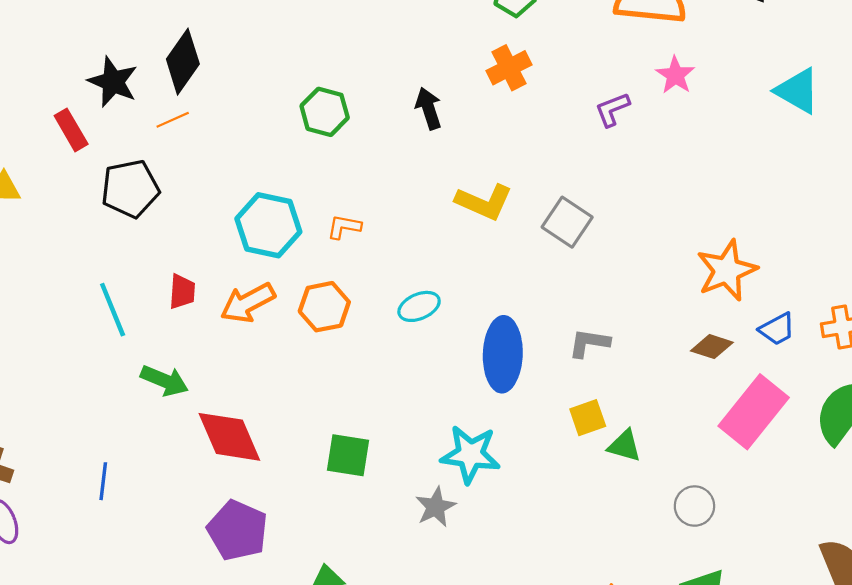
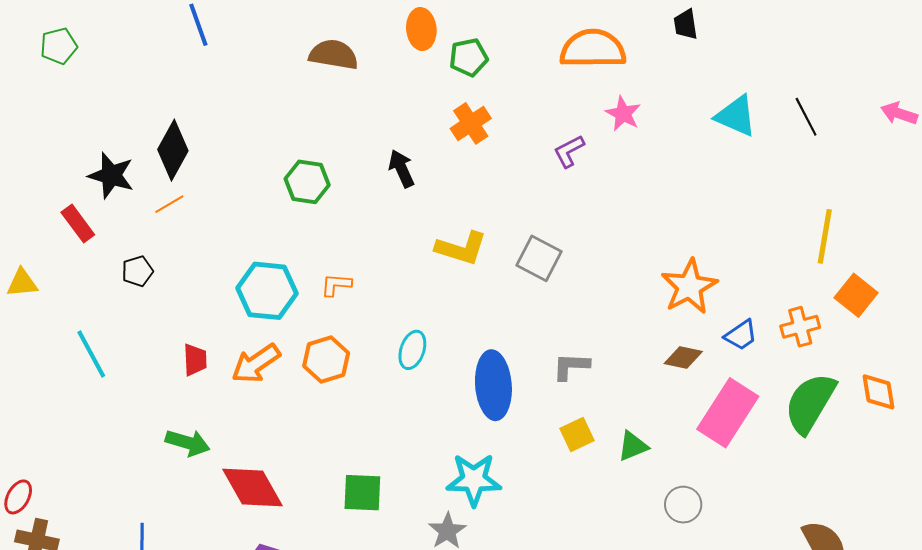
black pentagon: (130, 189) -> (137, 271), size x0.6
cyan ellipse: (419, 306) -> (412, 350), turned -42
cyan line: (113, 310) -> (91, 354), moved
green triangle: (625, 446) -> (633, 446), moved, turned -32

